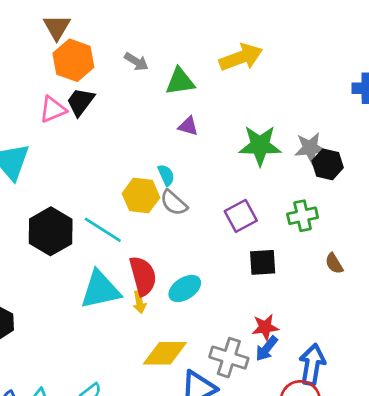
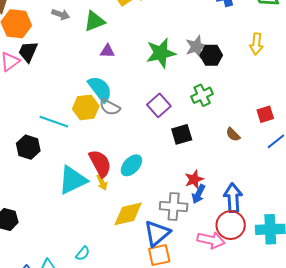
cyan semicircle: (166, 175) -> (100, 89), size x1.8
cyan line: (103, 230) -> (54, 122), moved
black hexagon: (51, 231) -> (28, 147), size x0.7
brown semicircle: (334, 263) -> (233, 134), moved

